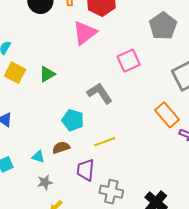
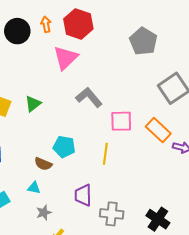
pink square: (129, 61) -> (121, 121), moved, turned 30
gray L-shape: (100, 93) -> (89, 97), moved
yellow line: (105, 142) -> (105, 154), moved, turned -55
brown semicircle: (61, 147) -> (43, 164), moved, turned -132

